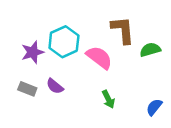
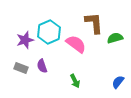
purple semicircle: (55, 86) -> (42, 66), turned 32
green arrow: (108, 99) -> (75, 81), moved

